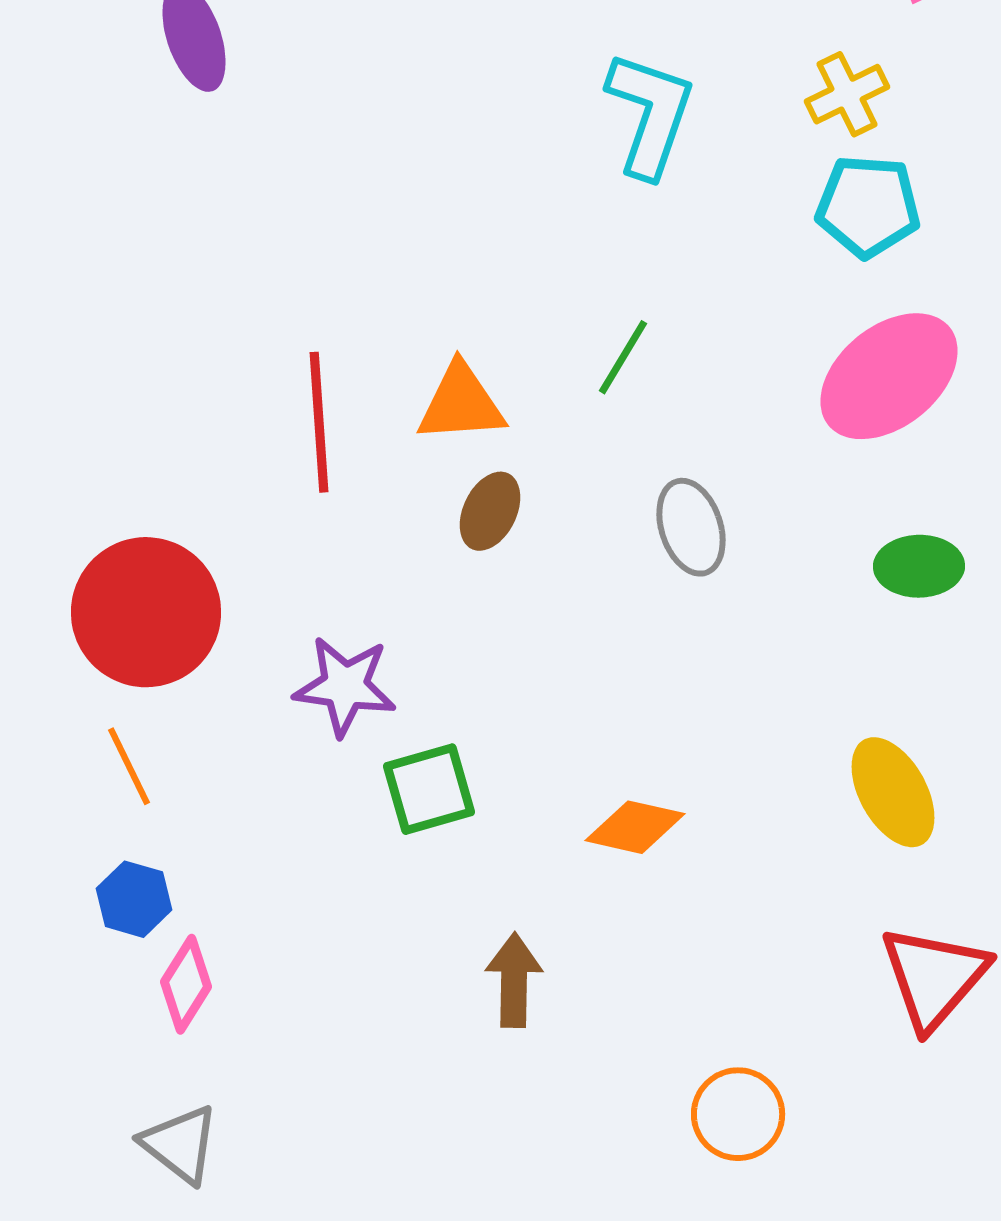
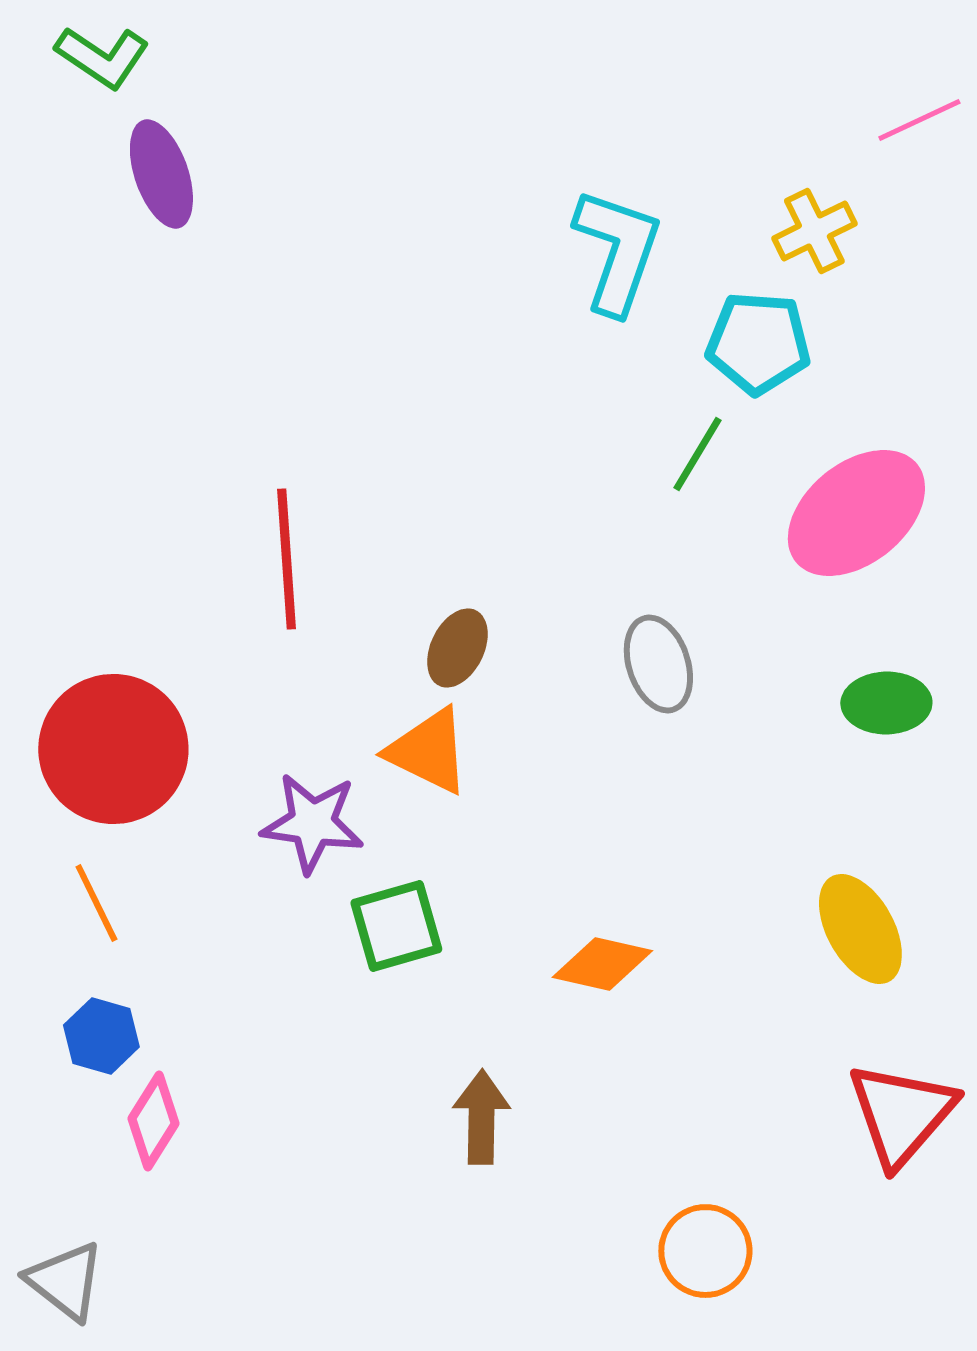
cyan pentagon: (868, 206) -> (758, 343), moved
green line: (623, 357) -> (697, 454), moved
orange triangle: (461, 403) -> (428, 751), moved, turned 30
gray triangle: (180, 1144) -> (65, 1281), moved

